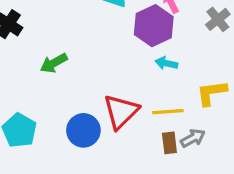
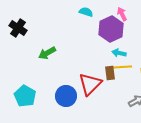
yellow line: (168, 112) -> (122, 67), moved
brown rectangle: (169, 143) -> (110, 73), moved

